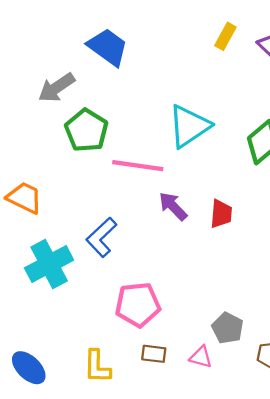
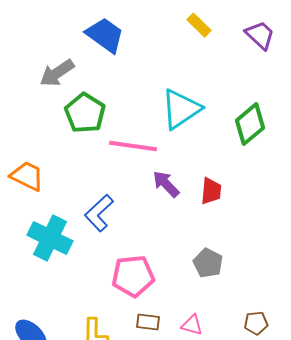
yellow rectangle: (225, 36) -> (199, 25), moved, turned -75
cyan cross: (49, 264) -> (50, 238), turned -36
gray pentagon: (228, 328) -> (208, 263), moved

